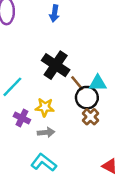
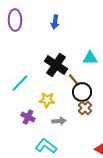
cyan triangle: (98, 83) -> (90, 58), moved
purple cross: (22, 118) -> (28, 117), moved
gray arrow: (46, 132) -> (59, 121), moved

